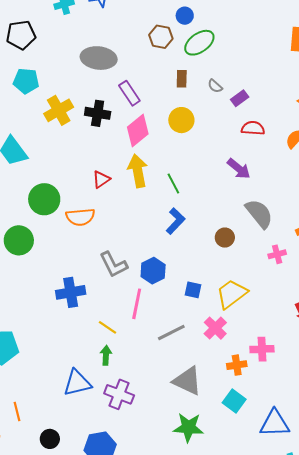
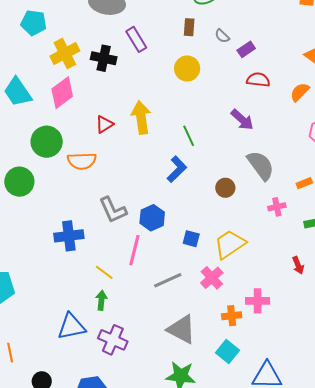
pink diamond: (138, 131) -> (62, 93), moved
green line: (173, 184) -> (189, 136), moved

